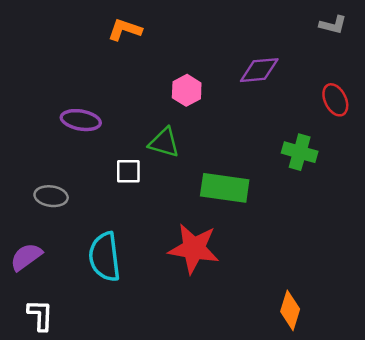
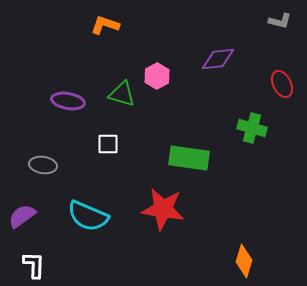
green triangle: (164, 143) -> (122, 94), moved
cyan semicircle: (105, 257) -> (88, 216), turned -60

